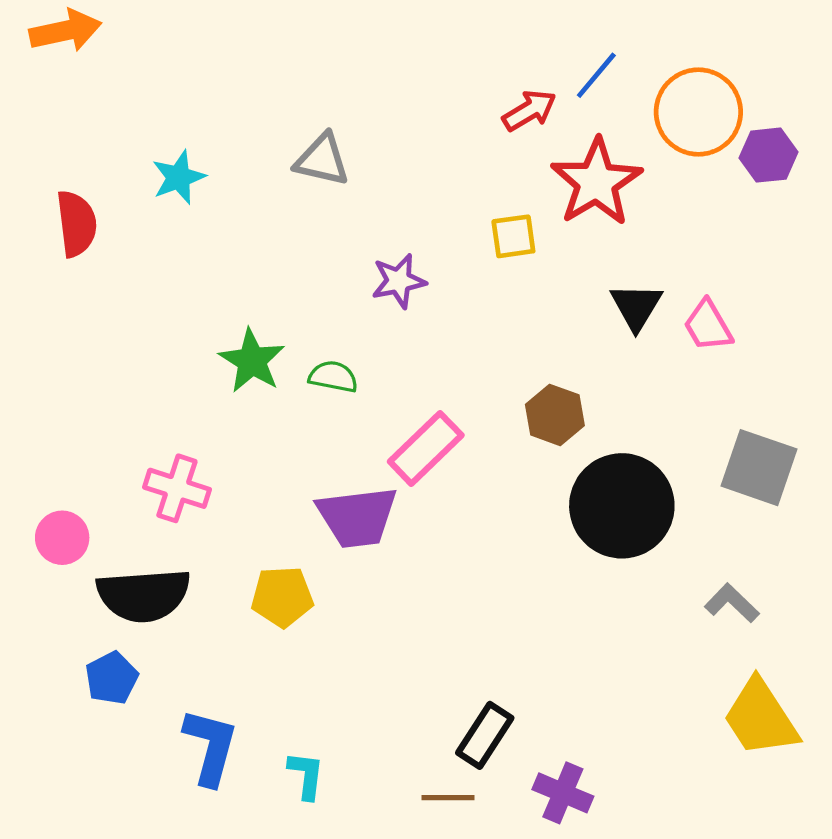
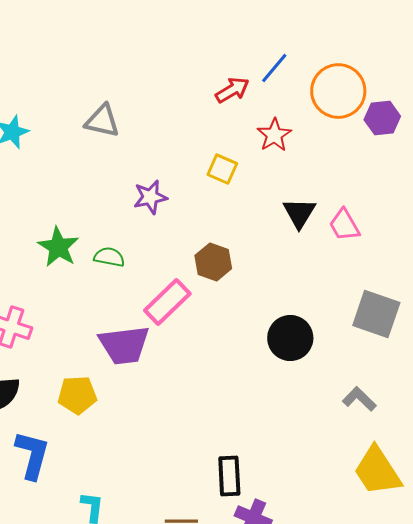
red star: (596, 182) -> (274, 135), size x0.6
yellow square: (513, 236) -> (222, 169), turned 32
brown hexagon: (555, 415) -> (213, 262), moved
black circle: (622, 506) -> (290, 338), size x0.7
black rectangle: (485, 735) -> (229, 476), moved, turned -36
blue L-shape: (210, 747) -> (32, 455), moved

